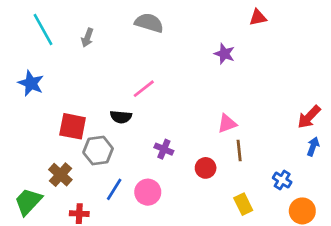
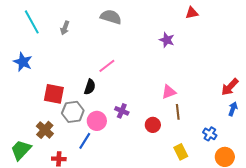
black semicircle: (121, 117) -> (90, 87), turned -77
pink circle: (148, 192) -> (97, 121), moved

